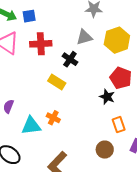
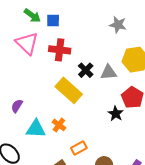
gray triangle: (84, 37) -> (109, 72), moved
yellow rectangle: (57, 82) -> (69, 90), size x1.5
orange rectangle: (119, 125) -> (79, 148), moved, turned 70

